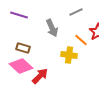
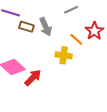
brown rectangle: (23, 48) -> (27, 27), moved

